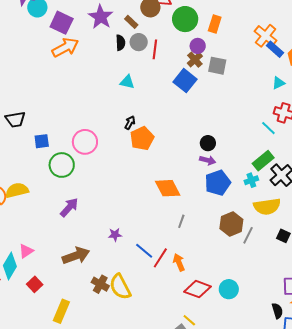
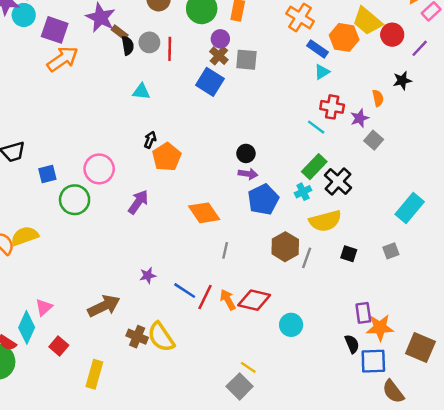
brown rectangle: (131, 22) -> (120, 32), moved
blue rectangle: (275, 49) -> (317, 49), moved
purple arrow: (69, 207) -> (138, 202), moved
red diamond: (198, 289) -> (254, 300), moved

